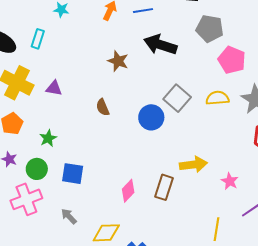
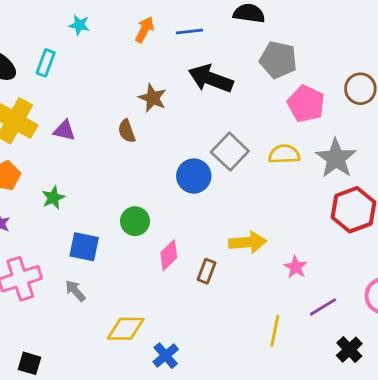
brown semicircle: (103, 107) -> (127, 131), moved
green circle: (37, 169) -> (135, 221), moved
brown rectangle: (164, 187) -> (207, 271), size x0.7
pink diamond: (128, 191) -> (169, 255), moved
gray arrow: (69, 216) -> (75, 291), moved

